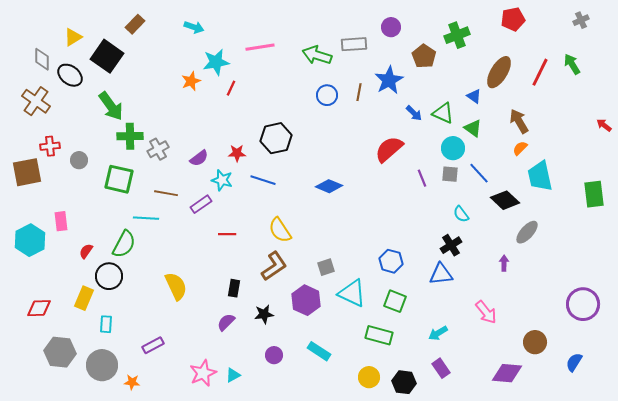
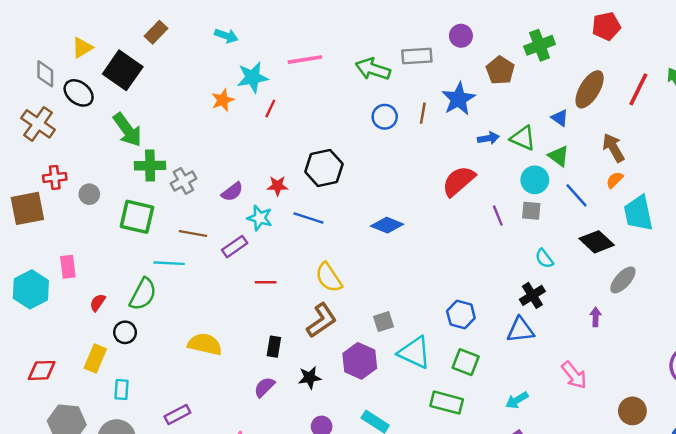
blue arrow: (414, 113) -> (488, 138), turned -54
blue line: (479, 173) -> (576, 195), moved
black circle: (109, 276) -> (125, 332), size x0.7
yellow semicircle: (176, 286) -> (205, 344), turned -52

